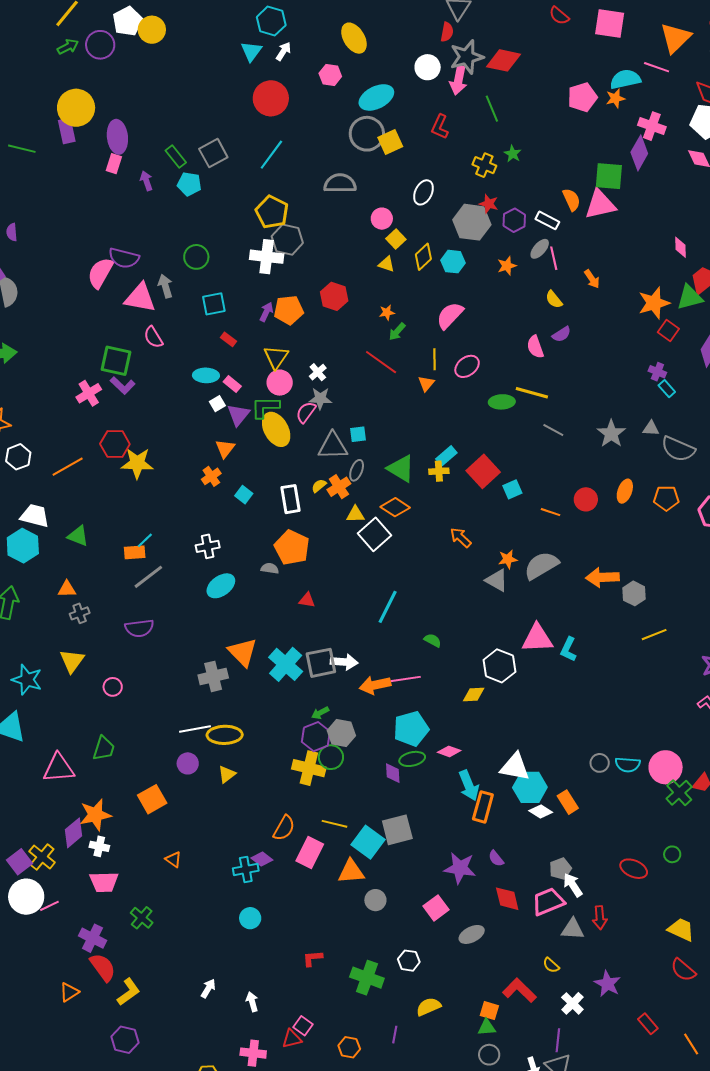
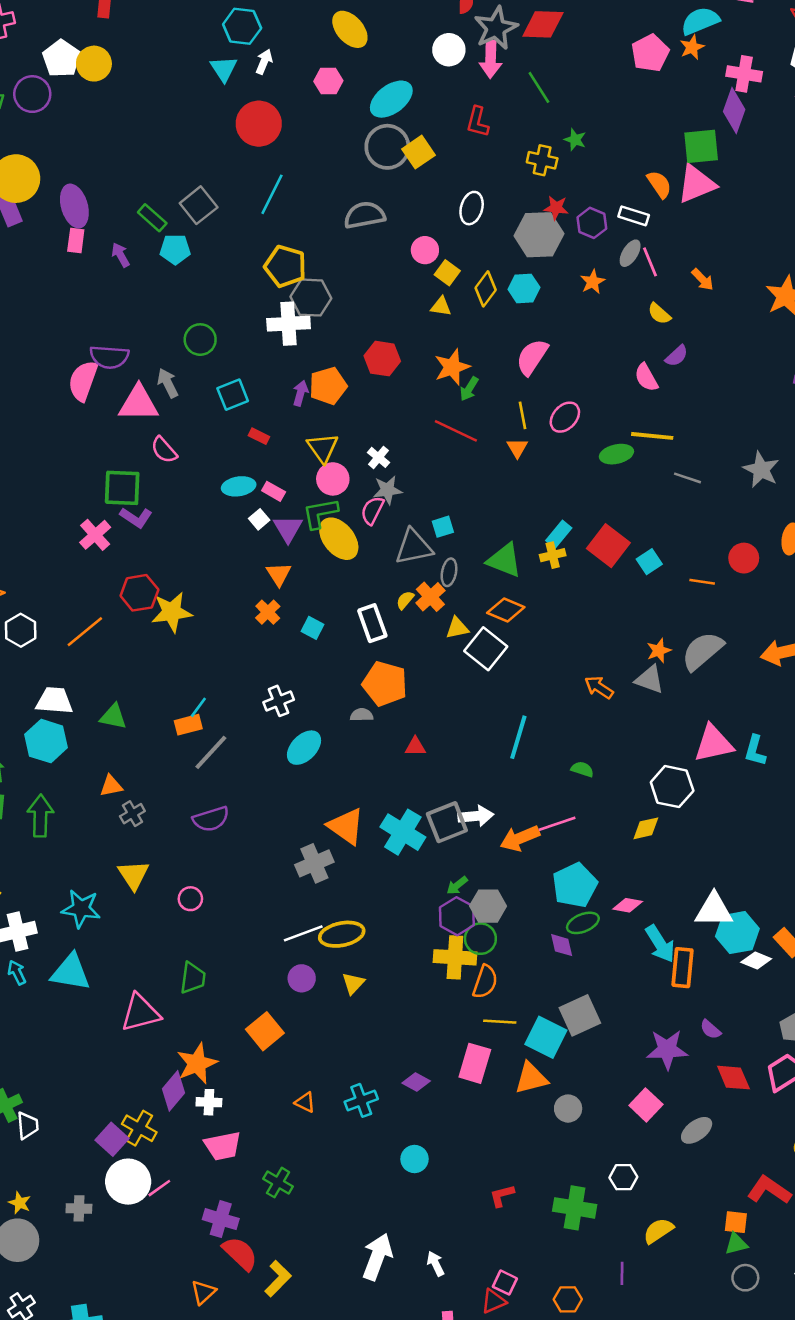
orange star: (387, 312) -> (452, 367), size x1.8
orange arrow: (461, 538) -> (599, 687), moved
orange semicircle: (284, 828) -> (485, 982), moved
cyan cross: (246, 870) -> (361, 1100), moved
white arrow: (208, 988) -> (377, 1257), size x1.8

